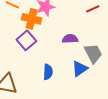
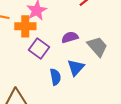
purple square: (26, 40) -> (39, 49), moved
blue triangle: (80, 69) -> (76, 68), moved

